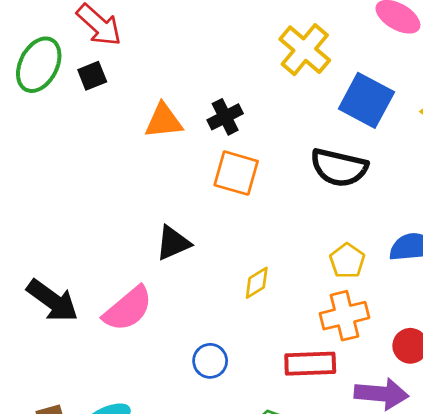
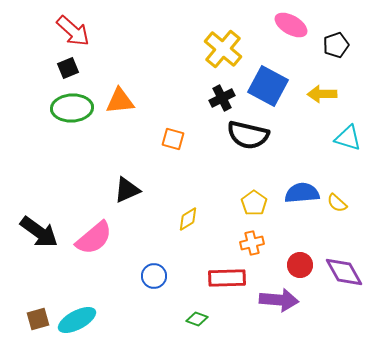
green ellipse: (39, 65) -> (72, 108), moved, turned 60
black cross: (225, 117) -> (222, 98), moved
orange square: (236, 173) -> (173, 139), size x0.7
orange cross: (344, 316) -> (252, 243), size x0.7

